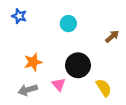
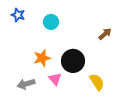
cyan circle: (68, 24) -> (51, 22), moved
orange star: (33, 62) -> (42, 58), moved

